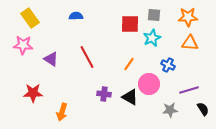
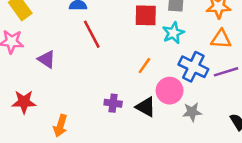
red line: (87, 57) -> (92, 34), moved
blue cross: (168, 65) -> (193, 67), size x1.6
purple line: (189, 90) -> (226, 72), moved
gray star: (170, 110) -> (192, 112), moved

